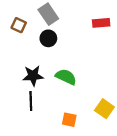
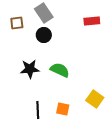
brown square: (19, 25) -> (17, 23), turned -32
black line: (31, 101) -> (38, 110), moved

